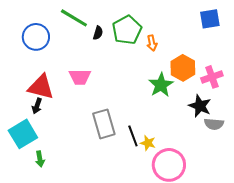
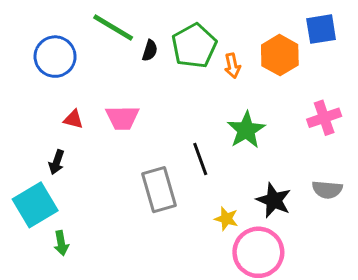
orange hexagon: (183, 68) -> (280, 55), moved
red triangle: (41, 87) -> (73, 119), moved, size x0.5
black star: (200, 106) -> (274, 200), moved
black line: (133, 136) -> (200, 159), moved

